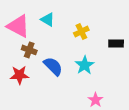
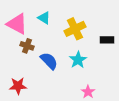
yellow cross: (81, 31) -> (75, 29), size x1.5
red star: (19, 75) -> (18, 86), moved

